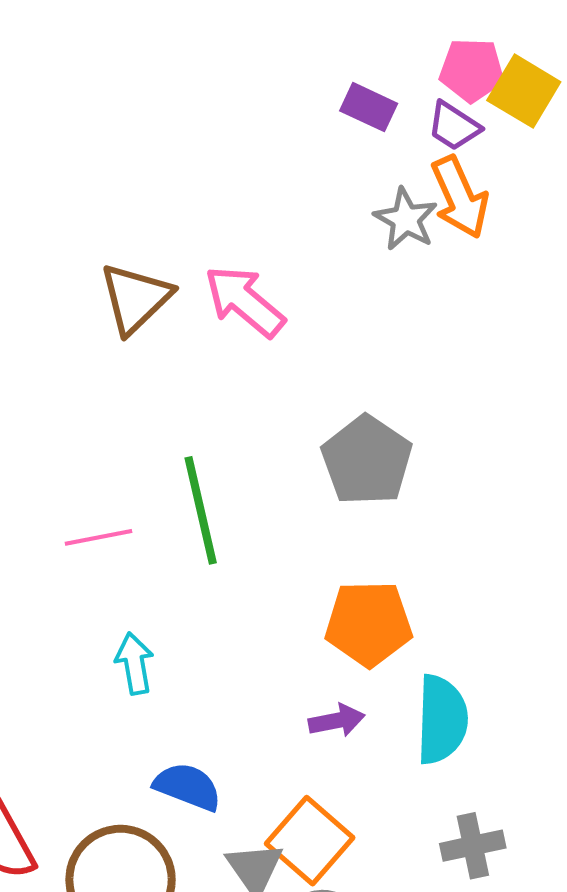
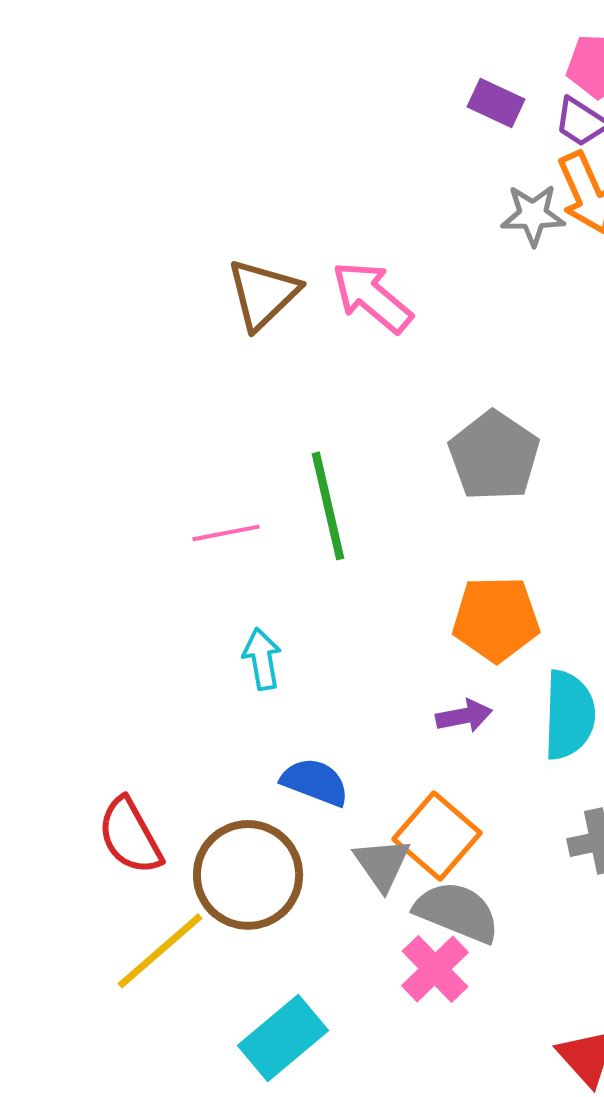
gray star: (406, 219) -> (533, 215), turned -30

